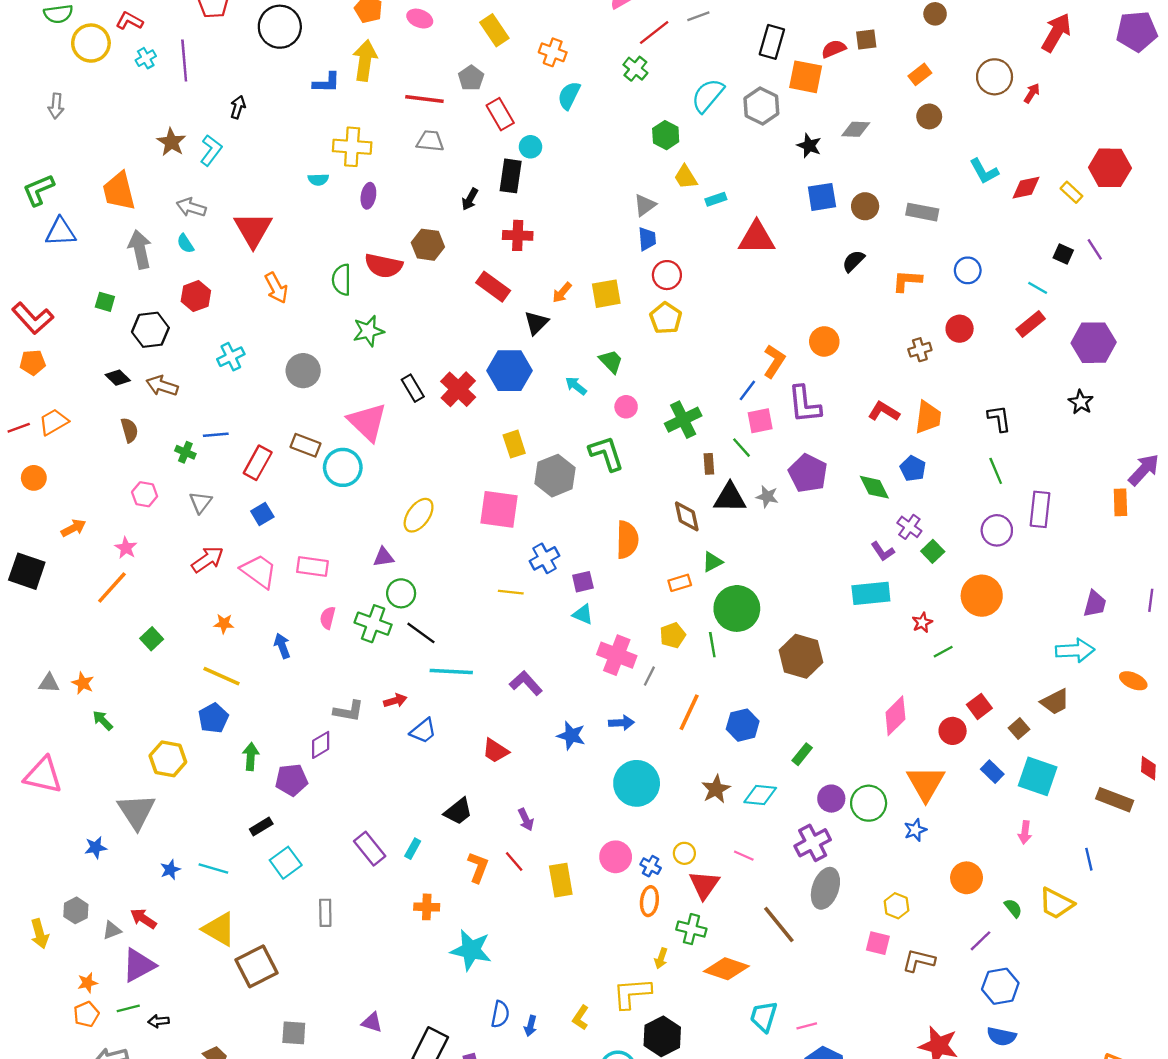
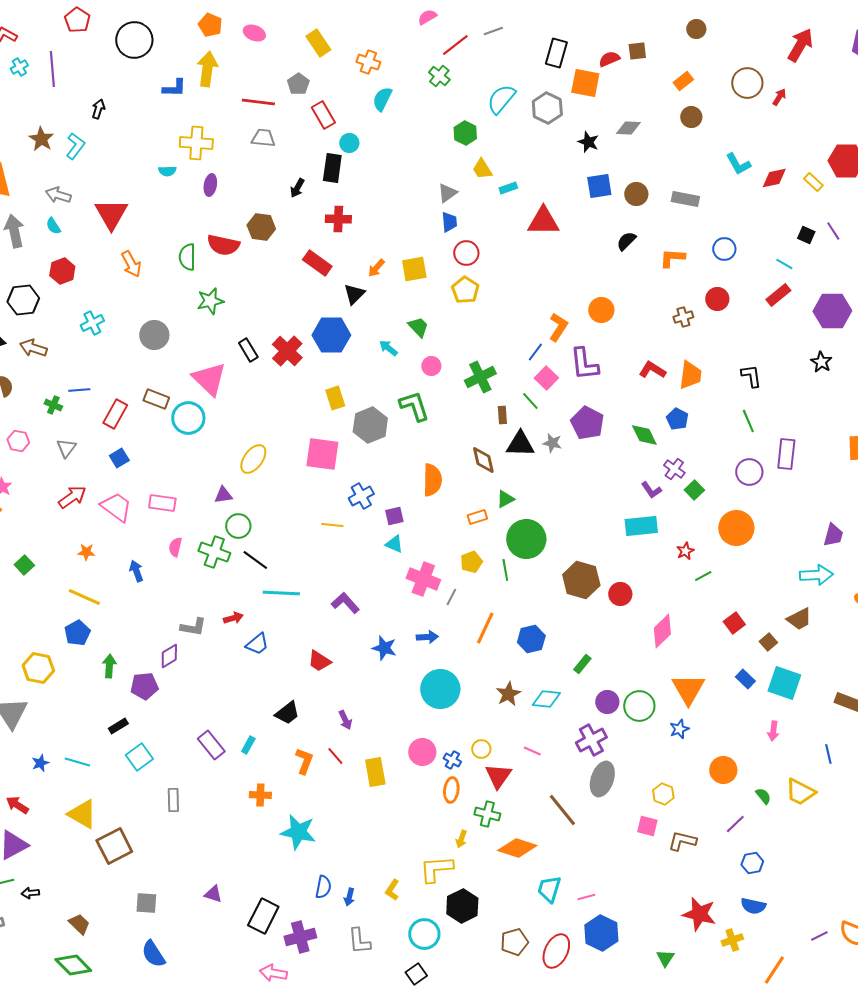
pink square: (760, 421) -> (546, 378), turned -35
red circle: (953, 731) -> (620, 594), moved
blue hexagon: (1000, 986) -> (752, 863), size x0.7

